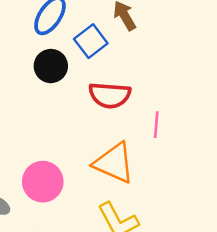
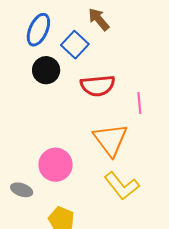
orange triangle: (114, 163) -> (111, 140), turned 39

